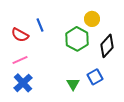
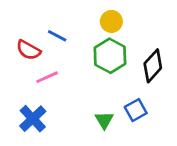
yellow circle: (92, 19) -> (111, 21), moved
blue line: (40, 25) -> (57, 36), turned -40
pink line: (20, 60) -> (47, 77), moved

